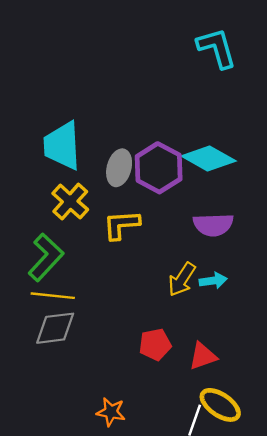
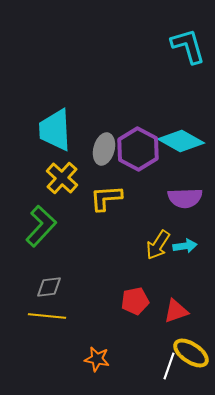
yellow line: (53, 296) -> (47, 316), moved
gray diamond: (55, 328) -> (49, 287), size x0.7

